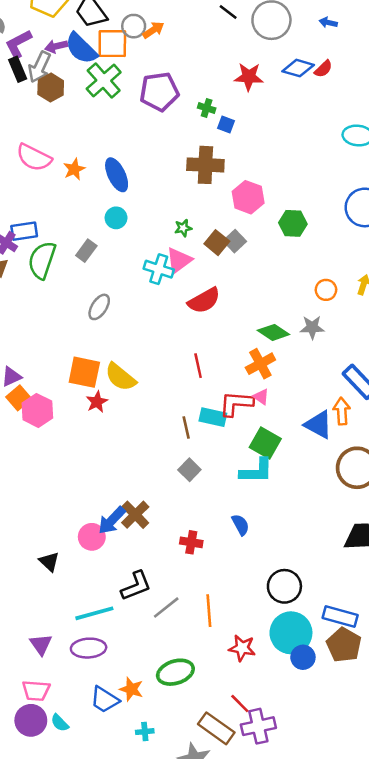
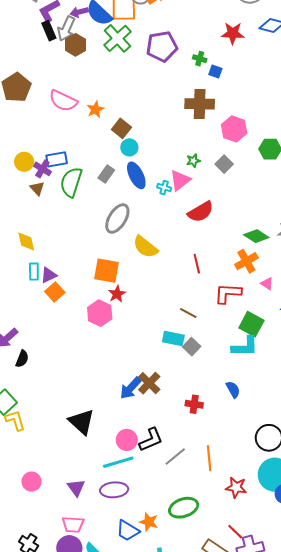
blue ellipse: (117, 175) -> (136, 175), moved
green star: (183, 228) -> (193, 161), moved
brown square: (217, 243) -> (121, 128), moved
cyan cross: (159, 269) -> (164, 188), size x0.6
gray ellipse: (99, 307) -> (117, 219), size x1.4
yellow semicircle: (120, 377) -> (145, 247), moved
pink triangle: (261, 397) -> (267, 284), moved
pink hexagon: (37, 410) -> (100, 313), moved
cyan rectangle: (213, 417) -> (173, 339), moved
brown line: (186, 427) -> (188, 313), turned -48
pink circle: (92, 537) -> (127, 440), moved
black triangle: (49, 562) -> (81, 422), size x1.6

